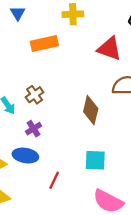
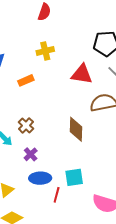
orange rectangle: (44, 43) -> (26, 80), size x0.7
blue ellipse: (25, 156) -> (40, 178), moved
cyan square: (95, 160) -> (74, 177), moved

